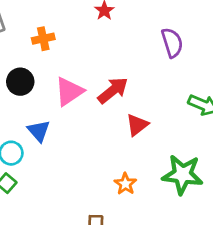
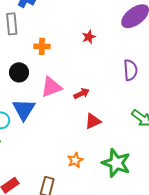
red arrow: (113, 90) -> (82, 93), size x0.7
blue triangle: (39, 131) -> (24, 109), size x1.4

